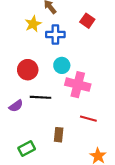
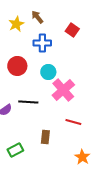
yellow star: (33, 24) -> (16, 24), moved
red circle: (28, 70) -> (17, 66), moved
pink cross: (78, 85) -> (63, 90), turned 35

